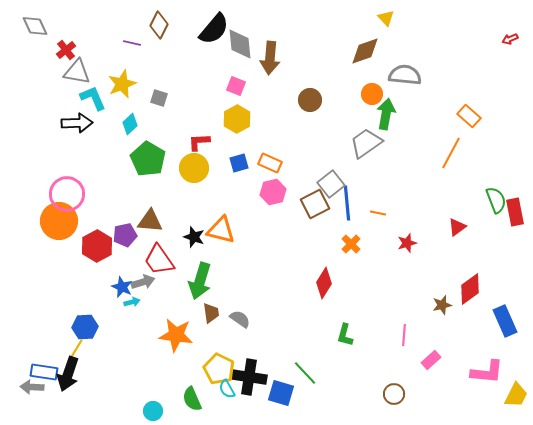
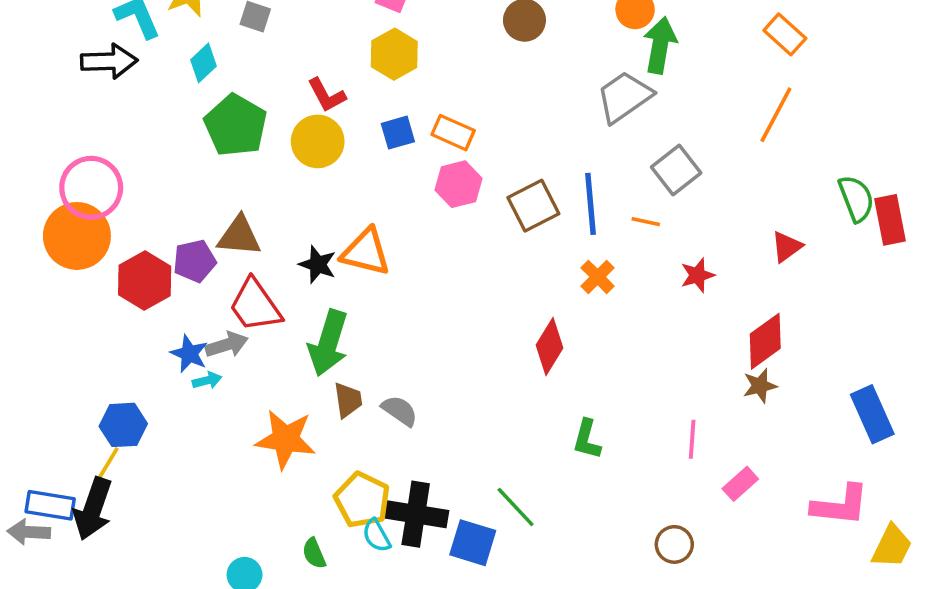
orange rectangle: (469, 116) -> (785, 34), moved
red L-shape: (199, 142) -> (327, 95), turned -115
gray square: (331, 184) -> (676, 170), moved
red diamond: (470, 289) -> (765, 341), moved
green semicircle: (192, 399) -> (314, 553), size x0.7

